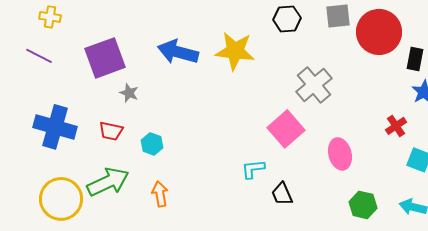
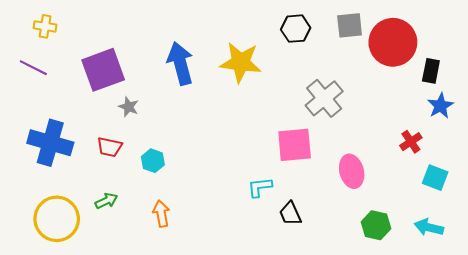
blue arrow: (178, 52) -> (180, 63), turned 60
pink square: (286, 129) -> (295, 145), turned 36
green arrow: (108, 182) -> (106, 201), size x0.5

